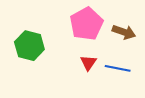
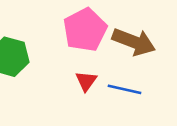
brown arrow: (124, 32) -> (134, 42), size x1.4

